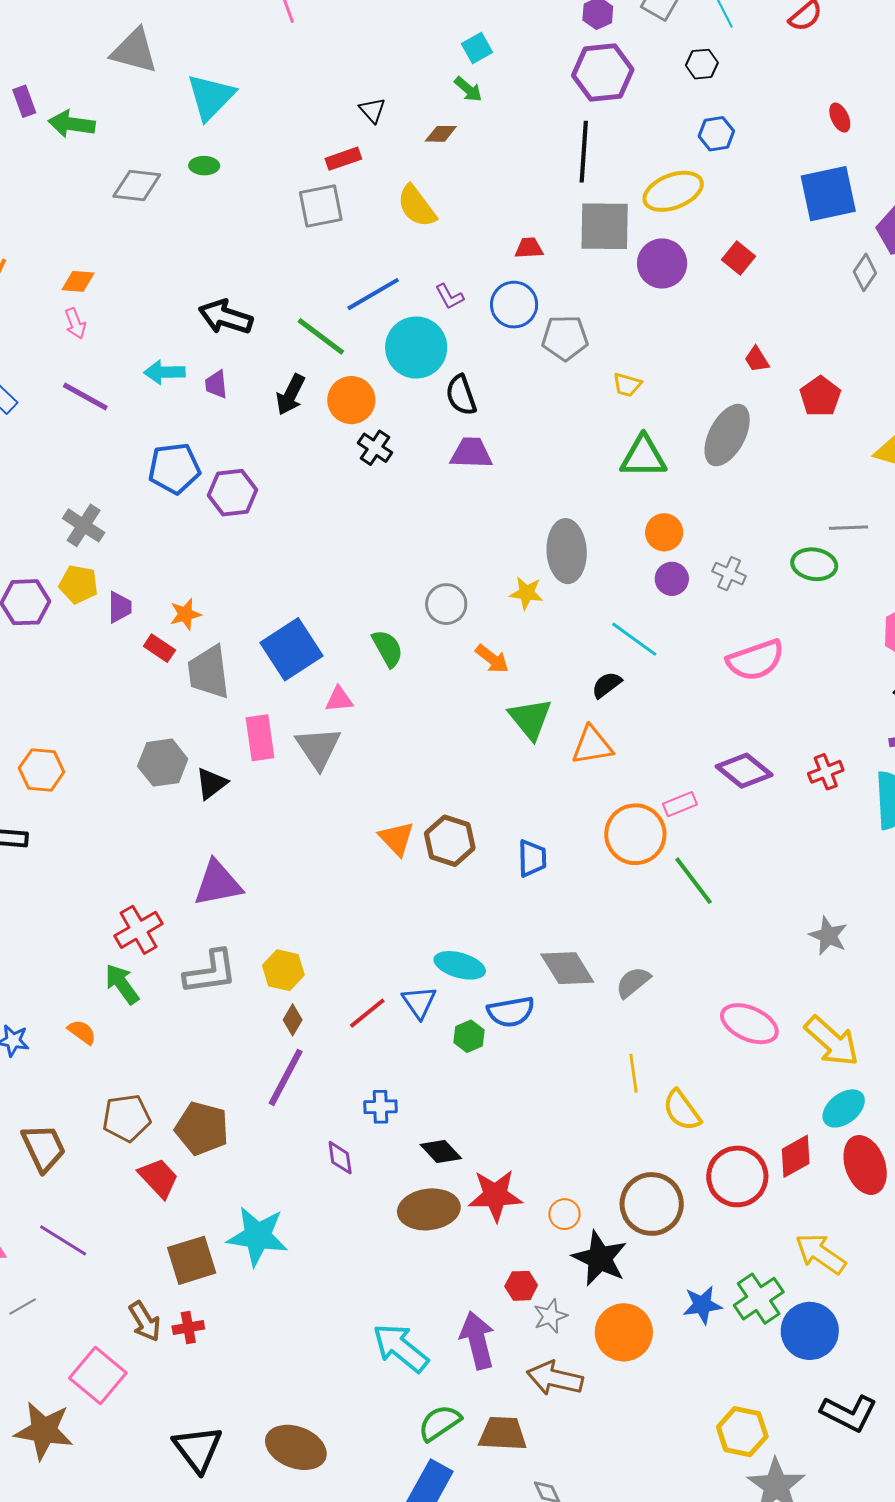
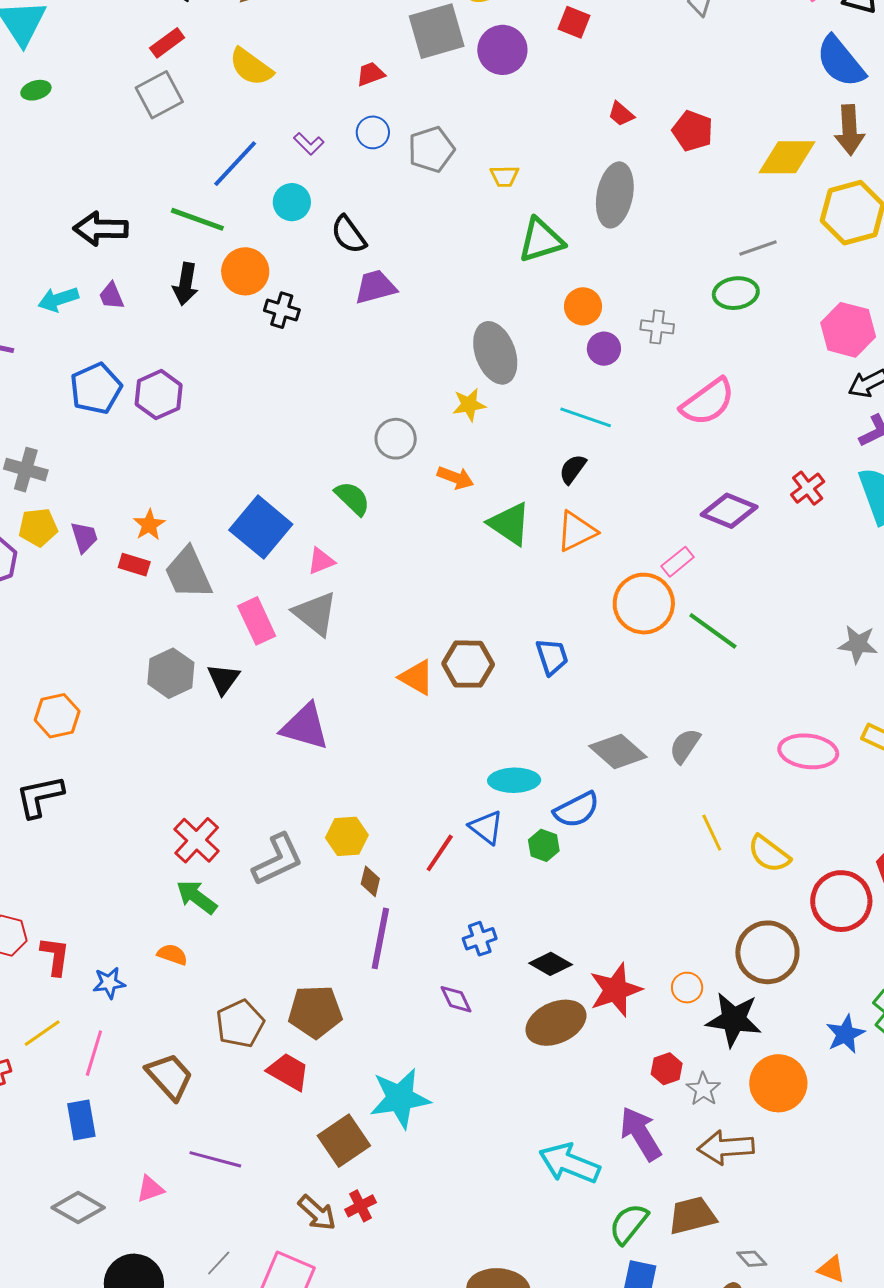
blue circle: (514, 305) -> (373, 132), size x0.7
cyan circle: (416, 347) -> (292, 202), size x0.6
purple triangle: (218, 883) -> (305, 727), moved, turned 44
gray line: (23, 1306) -> (219, 1263), moved

